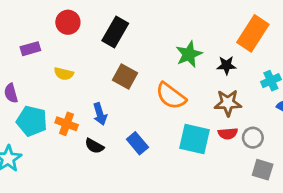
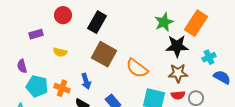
green star: (189, 54) -> (164, 22), moved
black star: (226, 65) -> (177, 46), size x1.6
brown square: (125, 76) -> (104, 54), size x1.4

